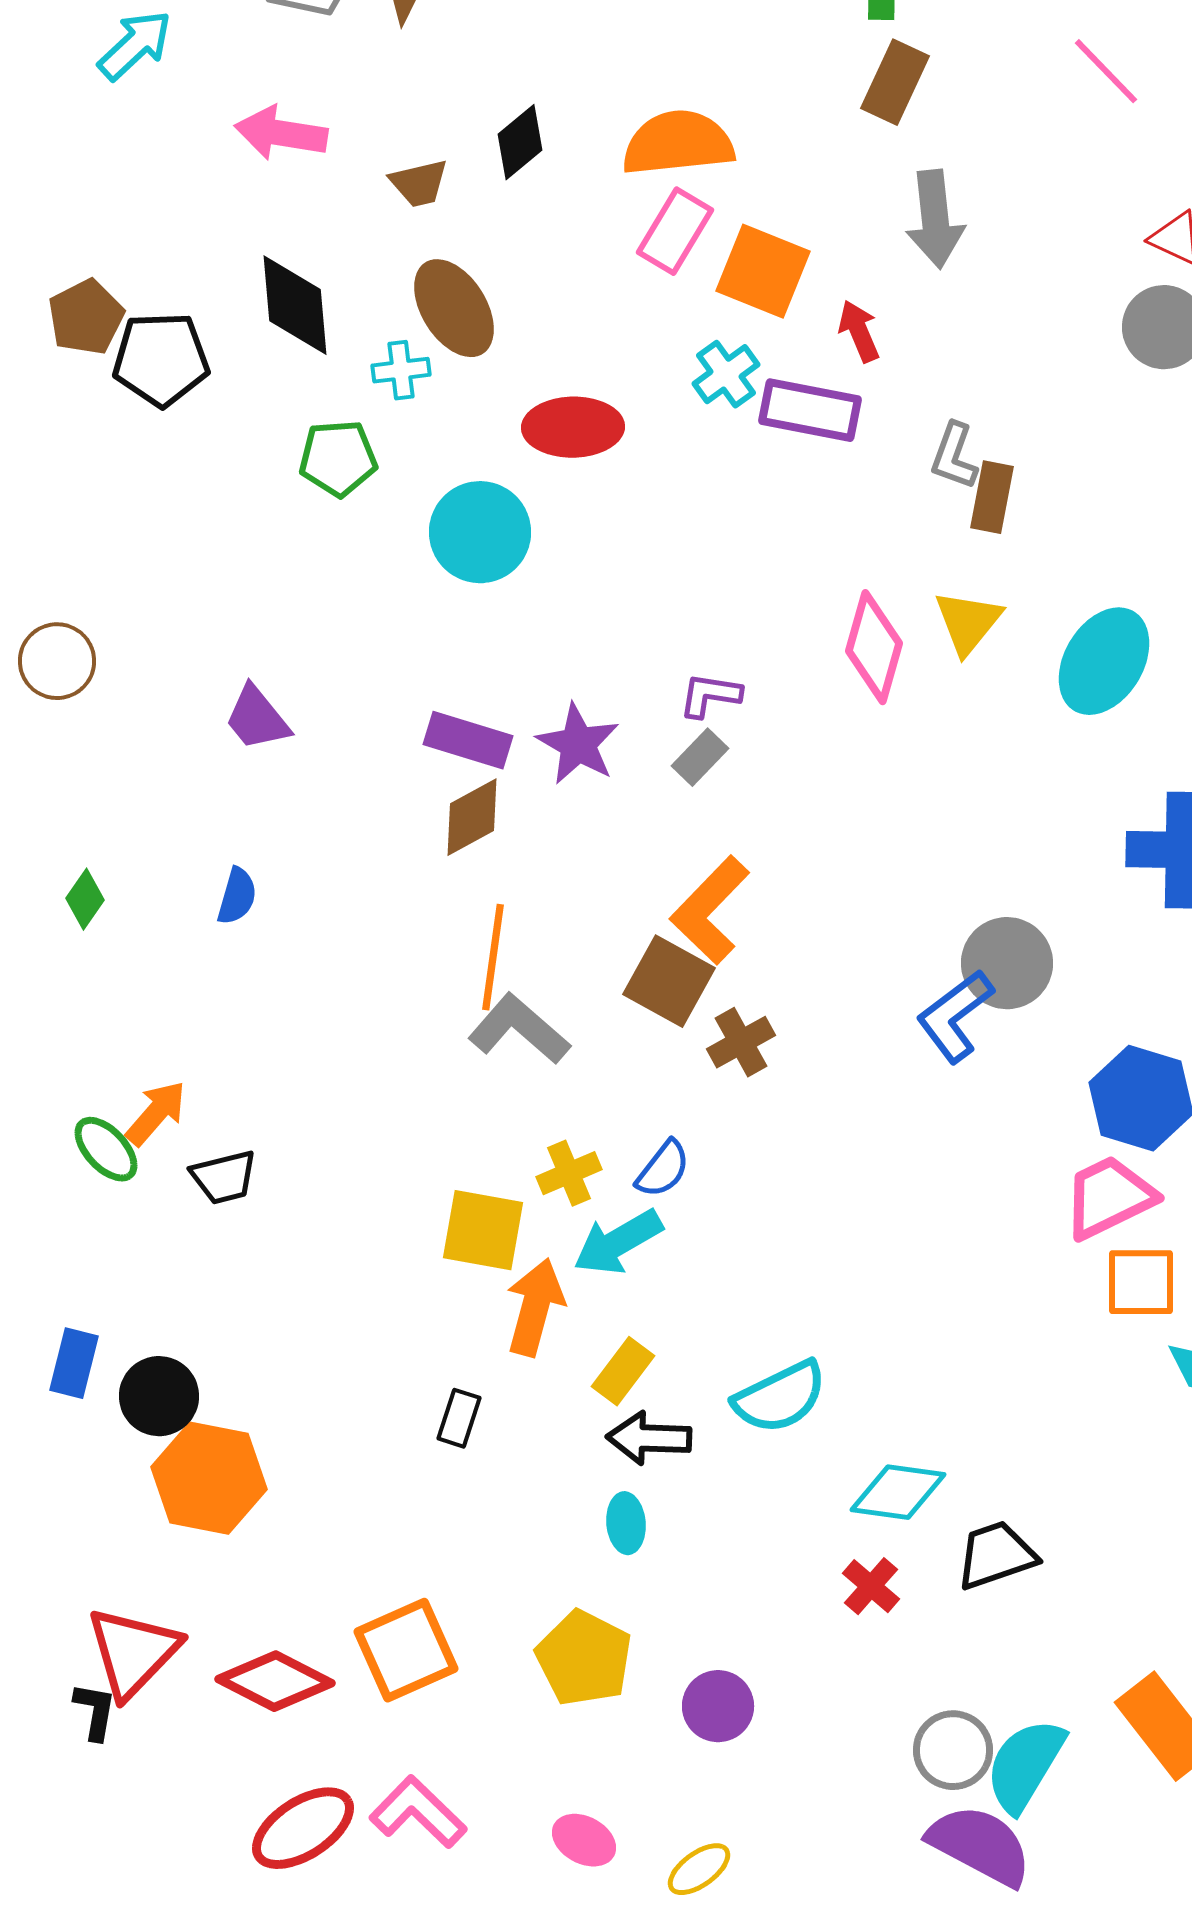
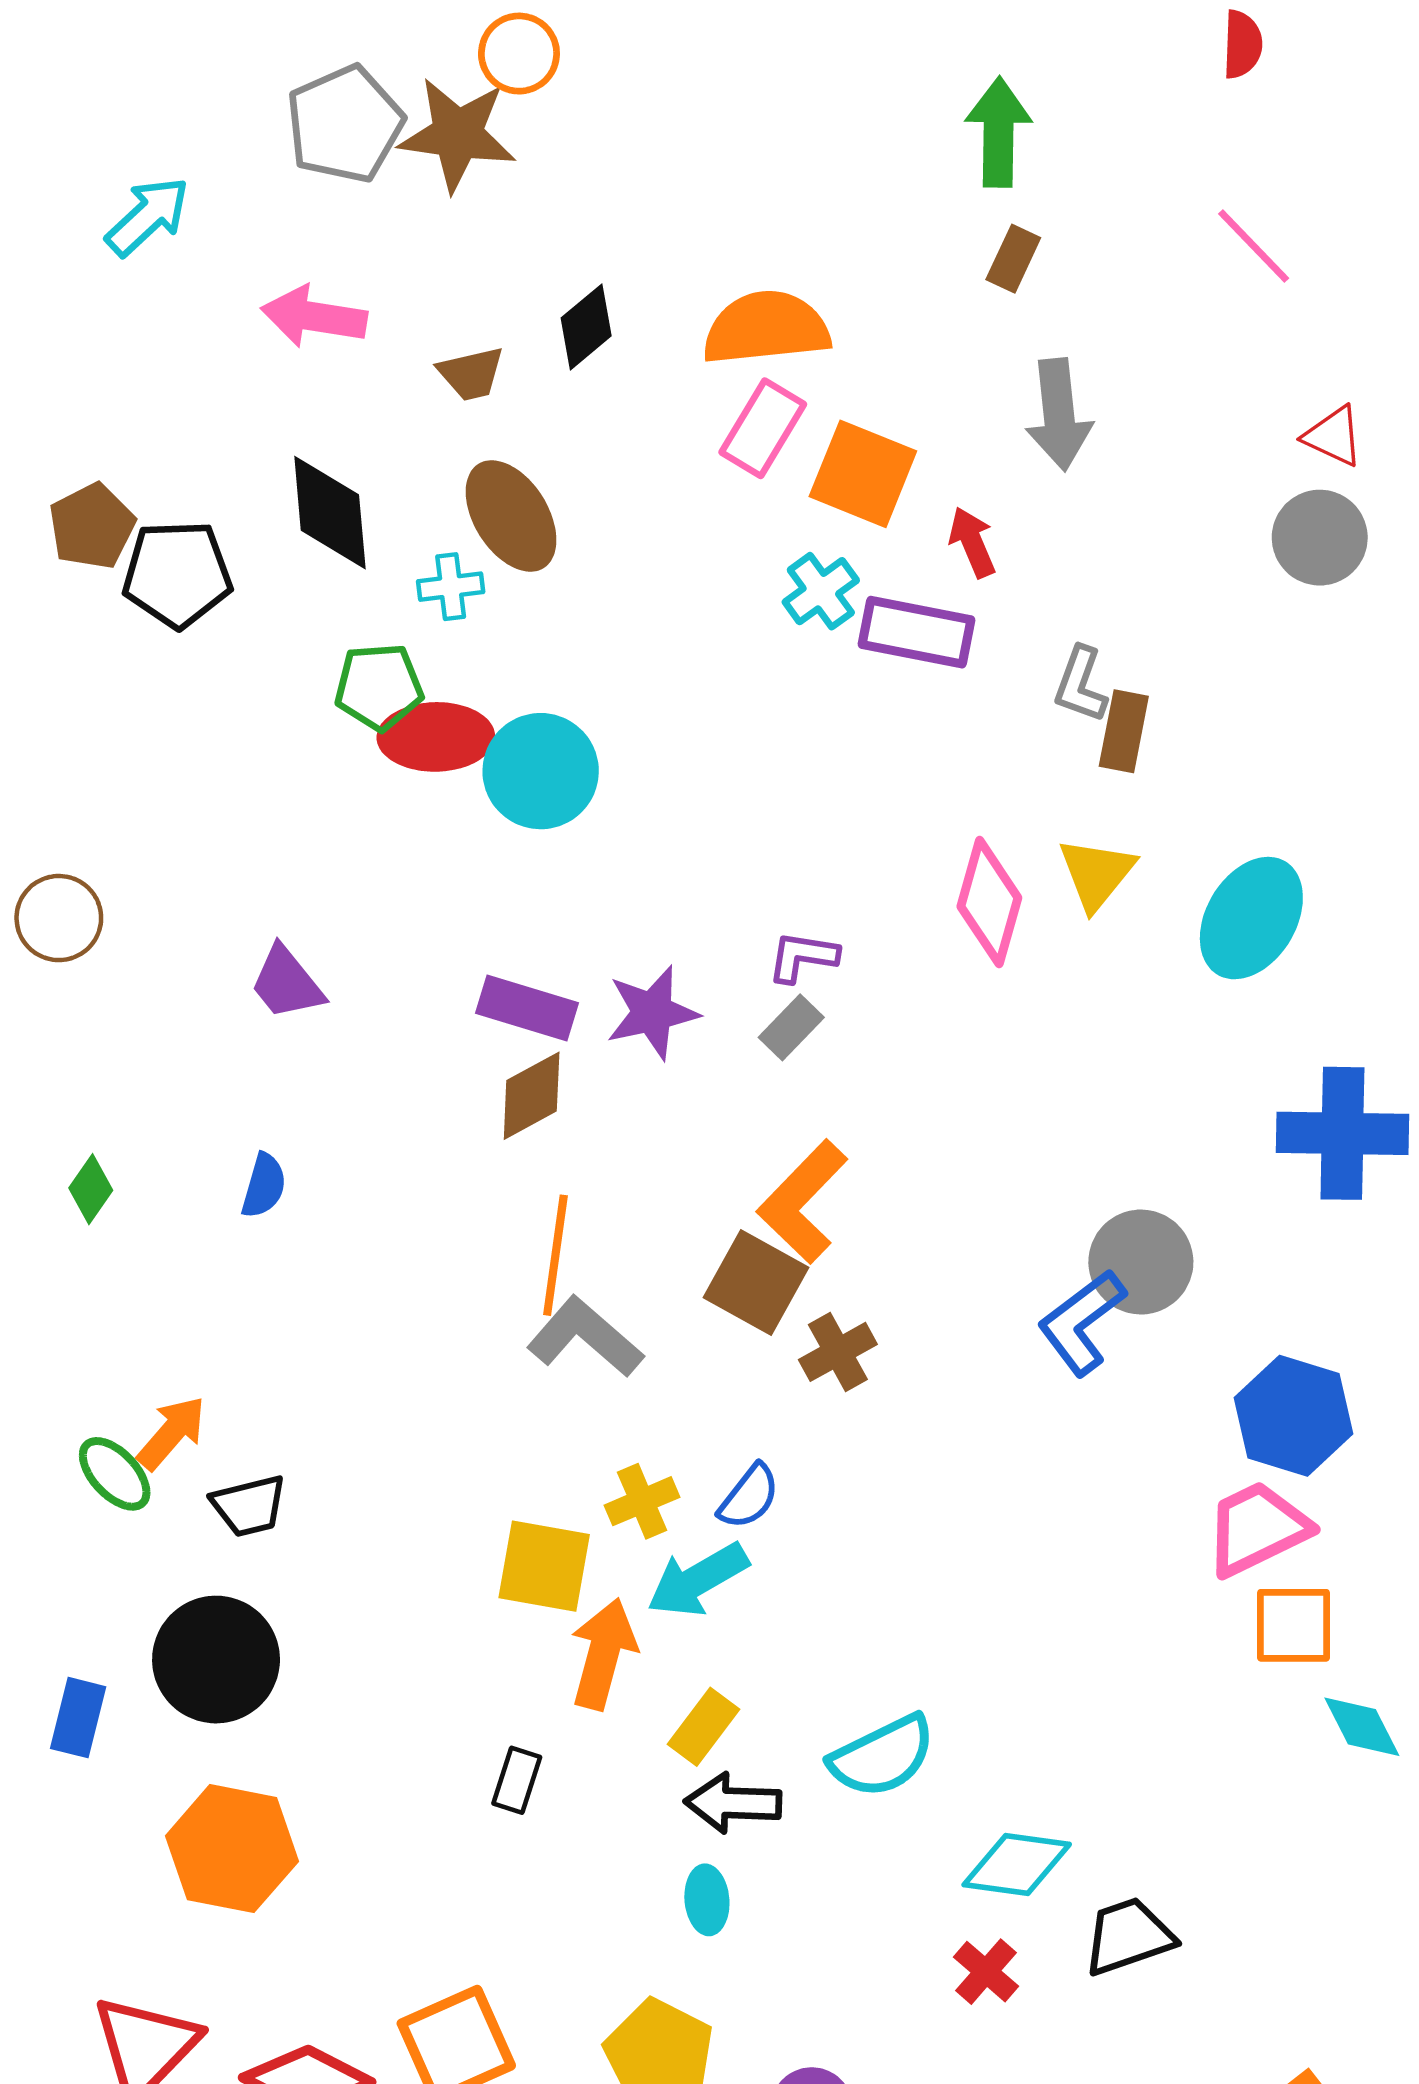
brown rectangle: (895, 82) -> (1013, 259), size x0.7
red ellipse: (573, 427) -> (436, 737), moved
purple star: (578, 744) -> (652, 1013), turned 30
black circle: (159, 1396) -> (216, 1660), moved, size x1.4

